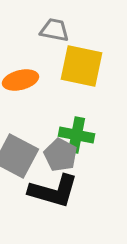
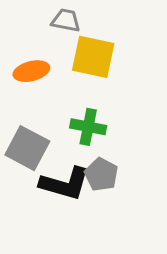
gray pentagon: (60, 155) -> (101, 174), moved

